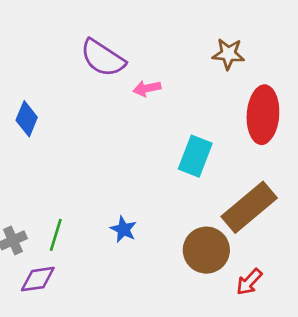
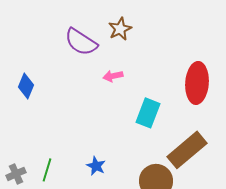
brown star: (228, 54) -> (120, 29), moved, turned -30
pink arrow: (147, 88) -> (113, 76), moved

